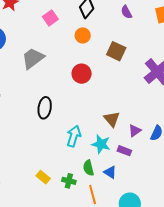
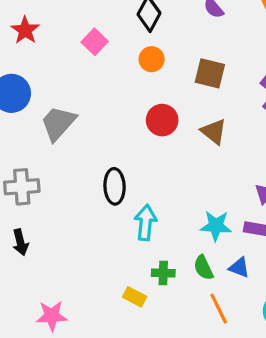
gray trapezoid: (33, 58) -> (58, 123), moved
brown triangle: (112, 119) -> (214, 132), moved
cyan arrow: (74, 136) -> (146, 223), moved
green cross: (69, 181) -> (163, 273), moved

